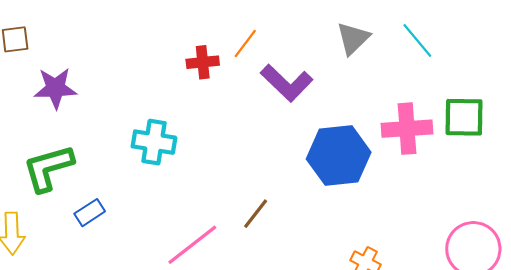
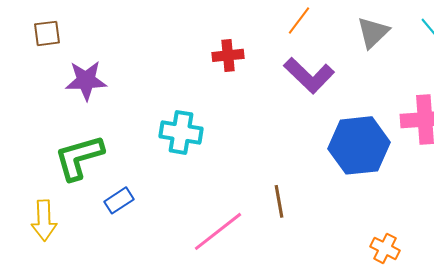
orange line: (245, 44) -> (299, 20), moved
brown line: (256, 214) -> (279, 201), turned -48

